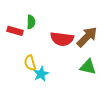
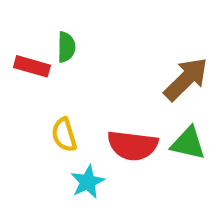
red semicircle: (62, 39) -> (133, 145), moved
cyan star: (41, 74) -> (88, 182), moved

